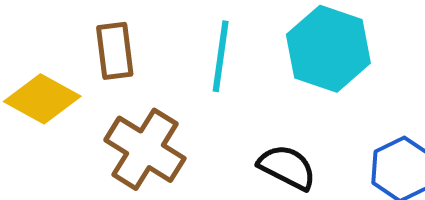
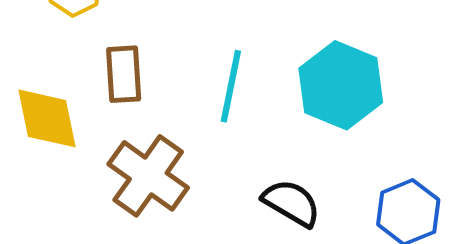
yellow diamond: (42, 99) -> (47, 118), turned 46

